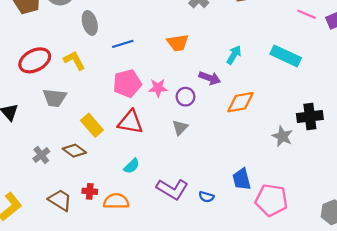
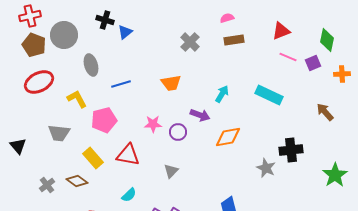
red ellipse: (35, 60) -> (39, 82), moved
pink pentagon: (127, 83) -> (104, 120), moved
gray triangle: (180, 127) -> (171, 171), moved

